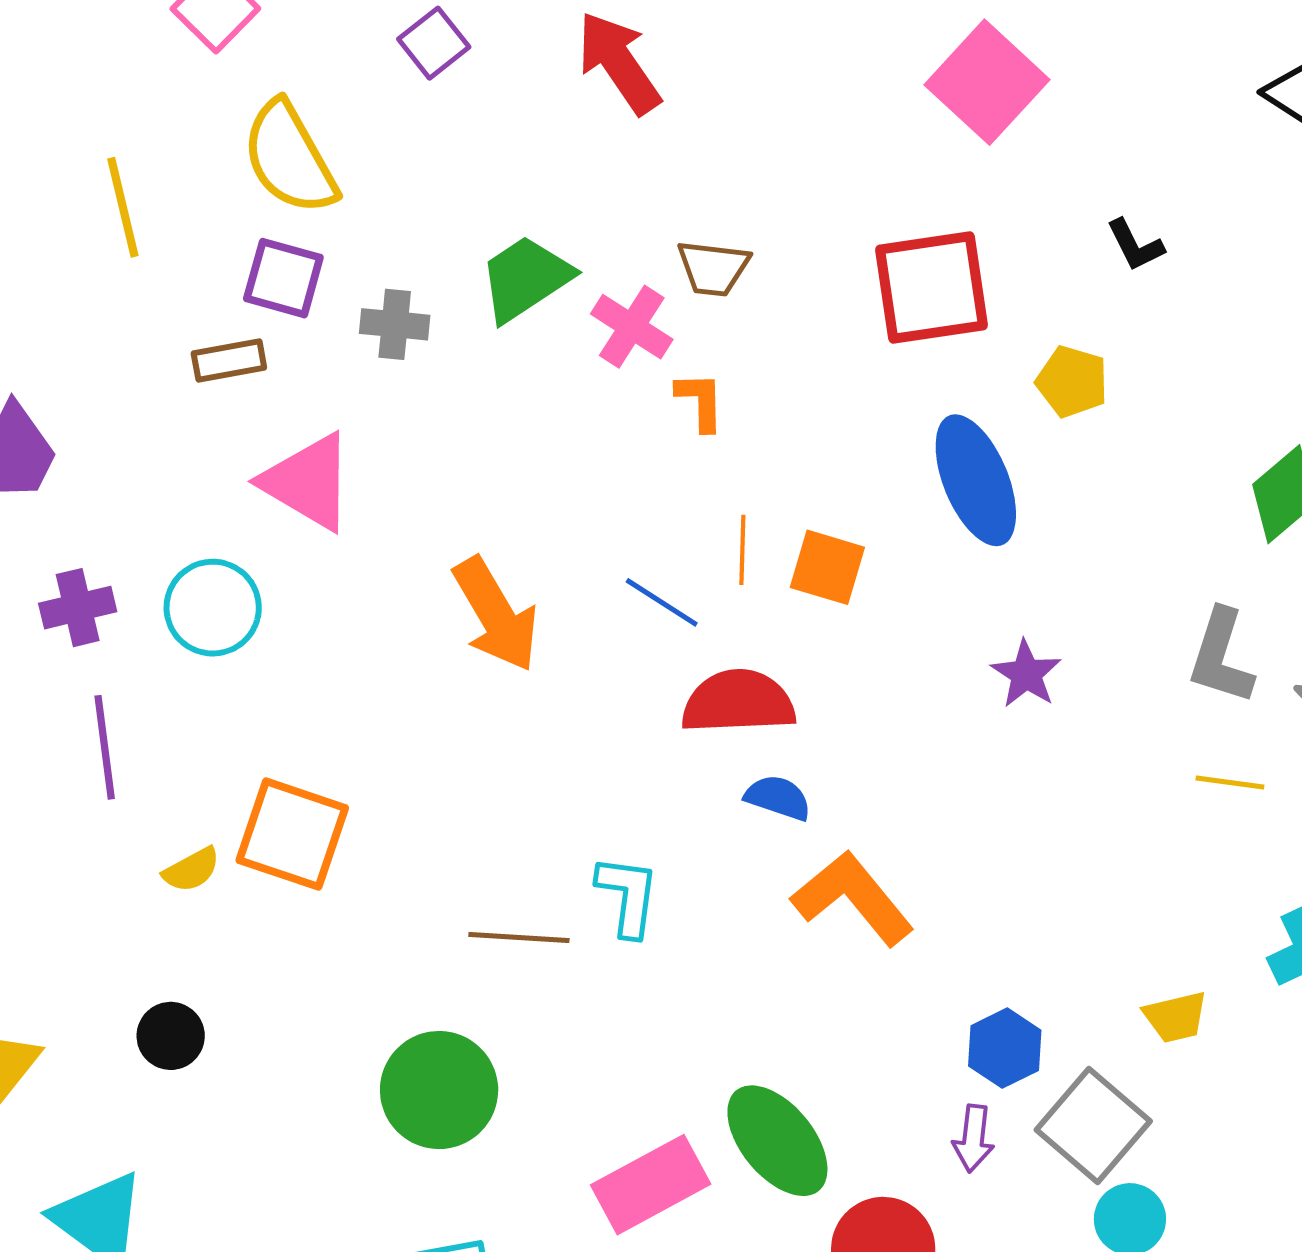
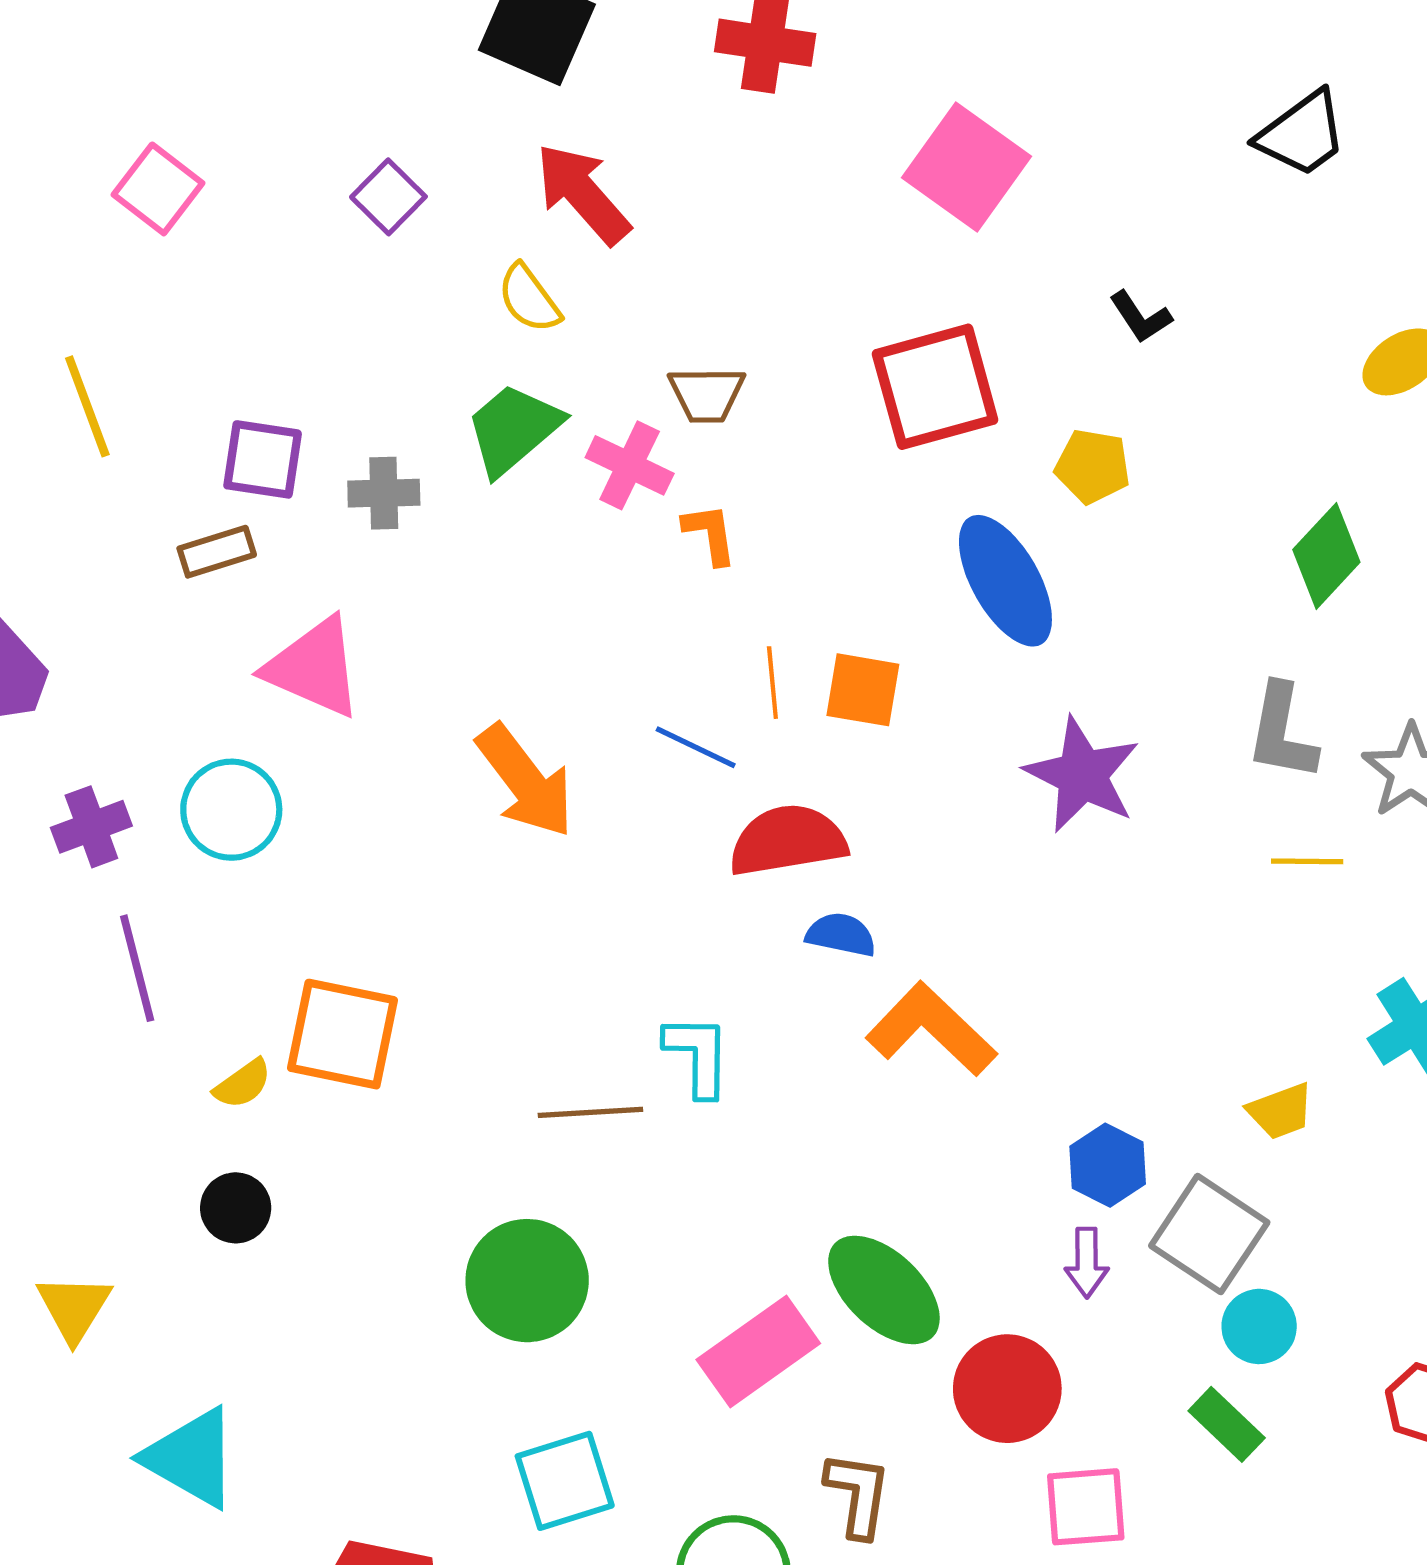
yellow semicircle: (290, 158) -> (529, 299), moved, size x0.6
purple star: (1026, 674) -> (1082, 775), size x1.6
black circle: (171, 1036) -> (236, 1208), moved

